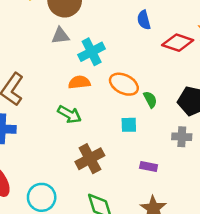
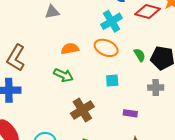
cyan cross: (92, 52) -> (112, 21), moved
green semicircle: (150, 99) -> (140, 55), moved

